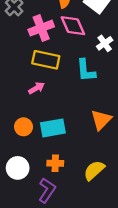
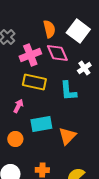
pink arrow: (36, 88) -> (18, 106), moved, turned -32
orange triangle: (101, 120) -> (67, 136), moved
cyan rectangle: (53, 128) -> (41, 124), moved

